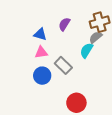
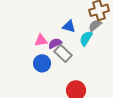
purple semicircle: (64, 24) -> (55, 43), moved, turned 32
blue triangle: (40, 34) -> (69, 26), moved

